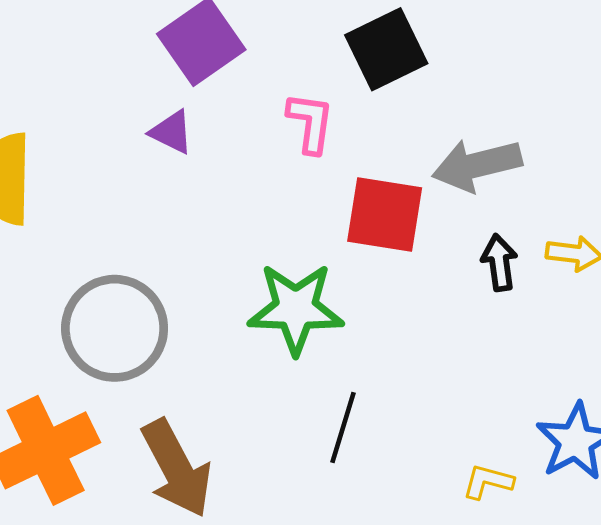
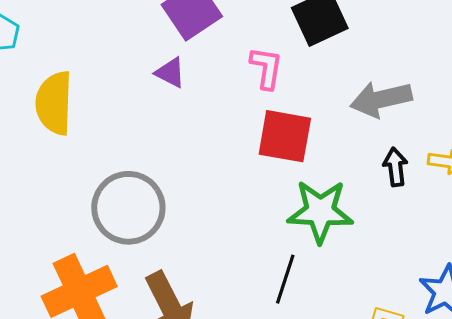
red square: (385, 214) -> (285, 136), moved
green star: (296, 309) -> (320, 211), moved

